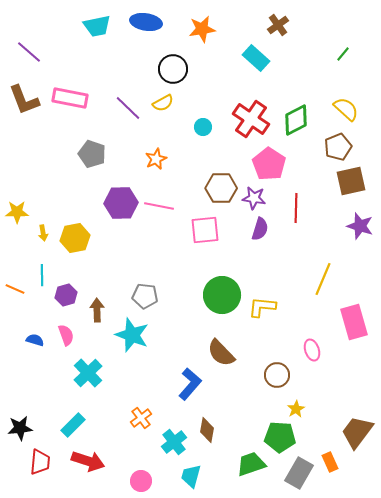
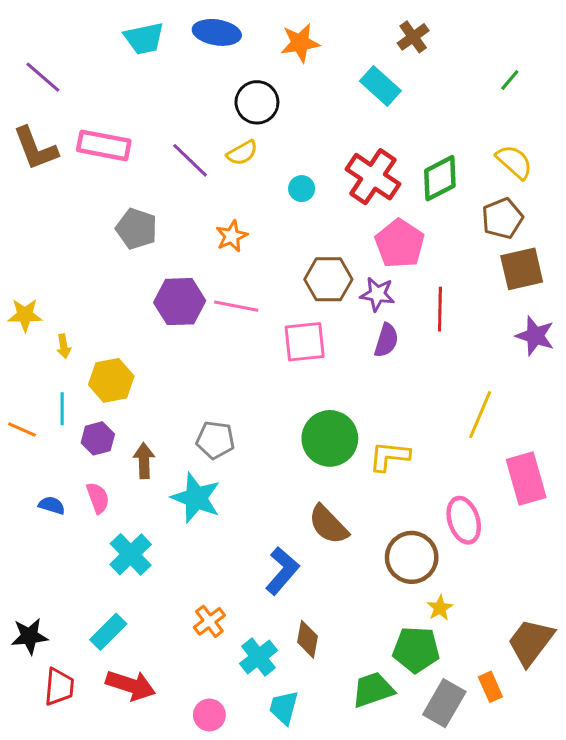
yellow hexagon: (75, 238) -> (111, 380), moved
pink ellipse: (312, 350) -> (464, 520), size x1.4
brown circle: (277, 375) -> (412, 557), size x1.4

